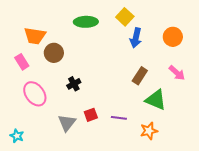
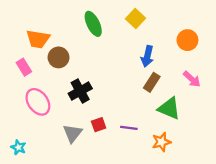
green ellipse: (86, 22) -> (93, 24), turned 65
blue arrow: (136, 38) -> (147, 56), moved
black cross: (74, 84) -> (80, 91), size x1.5

